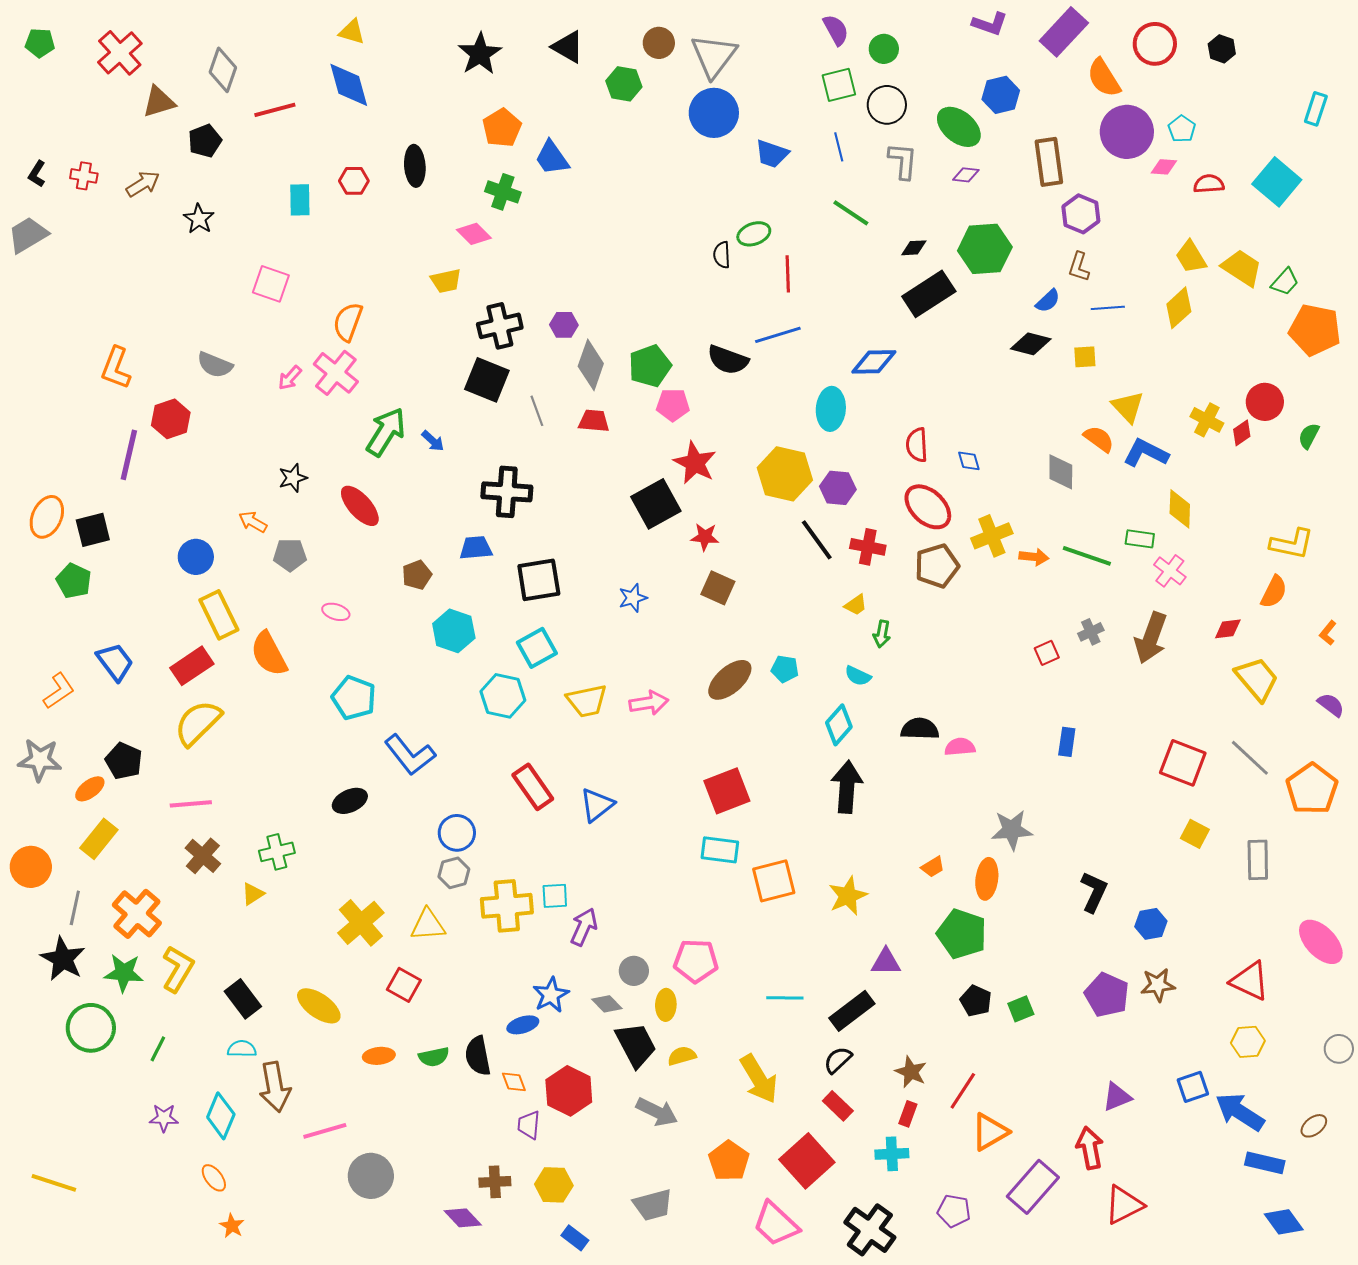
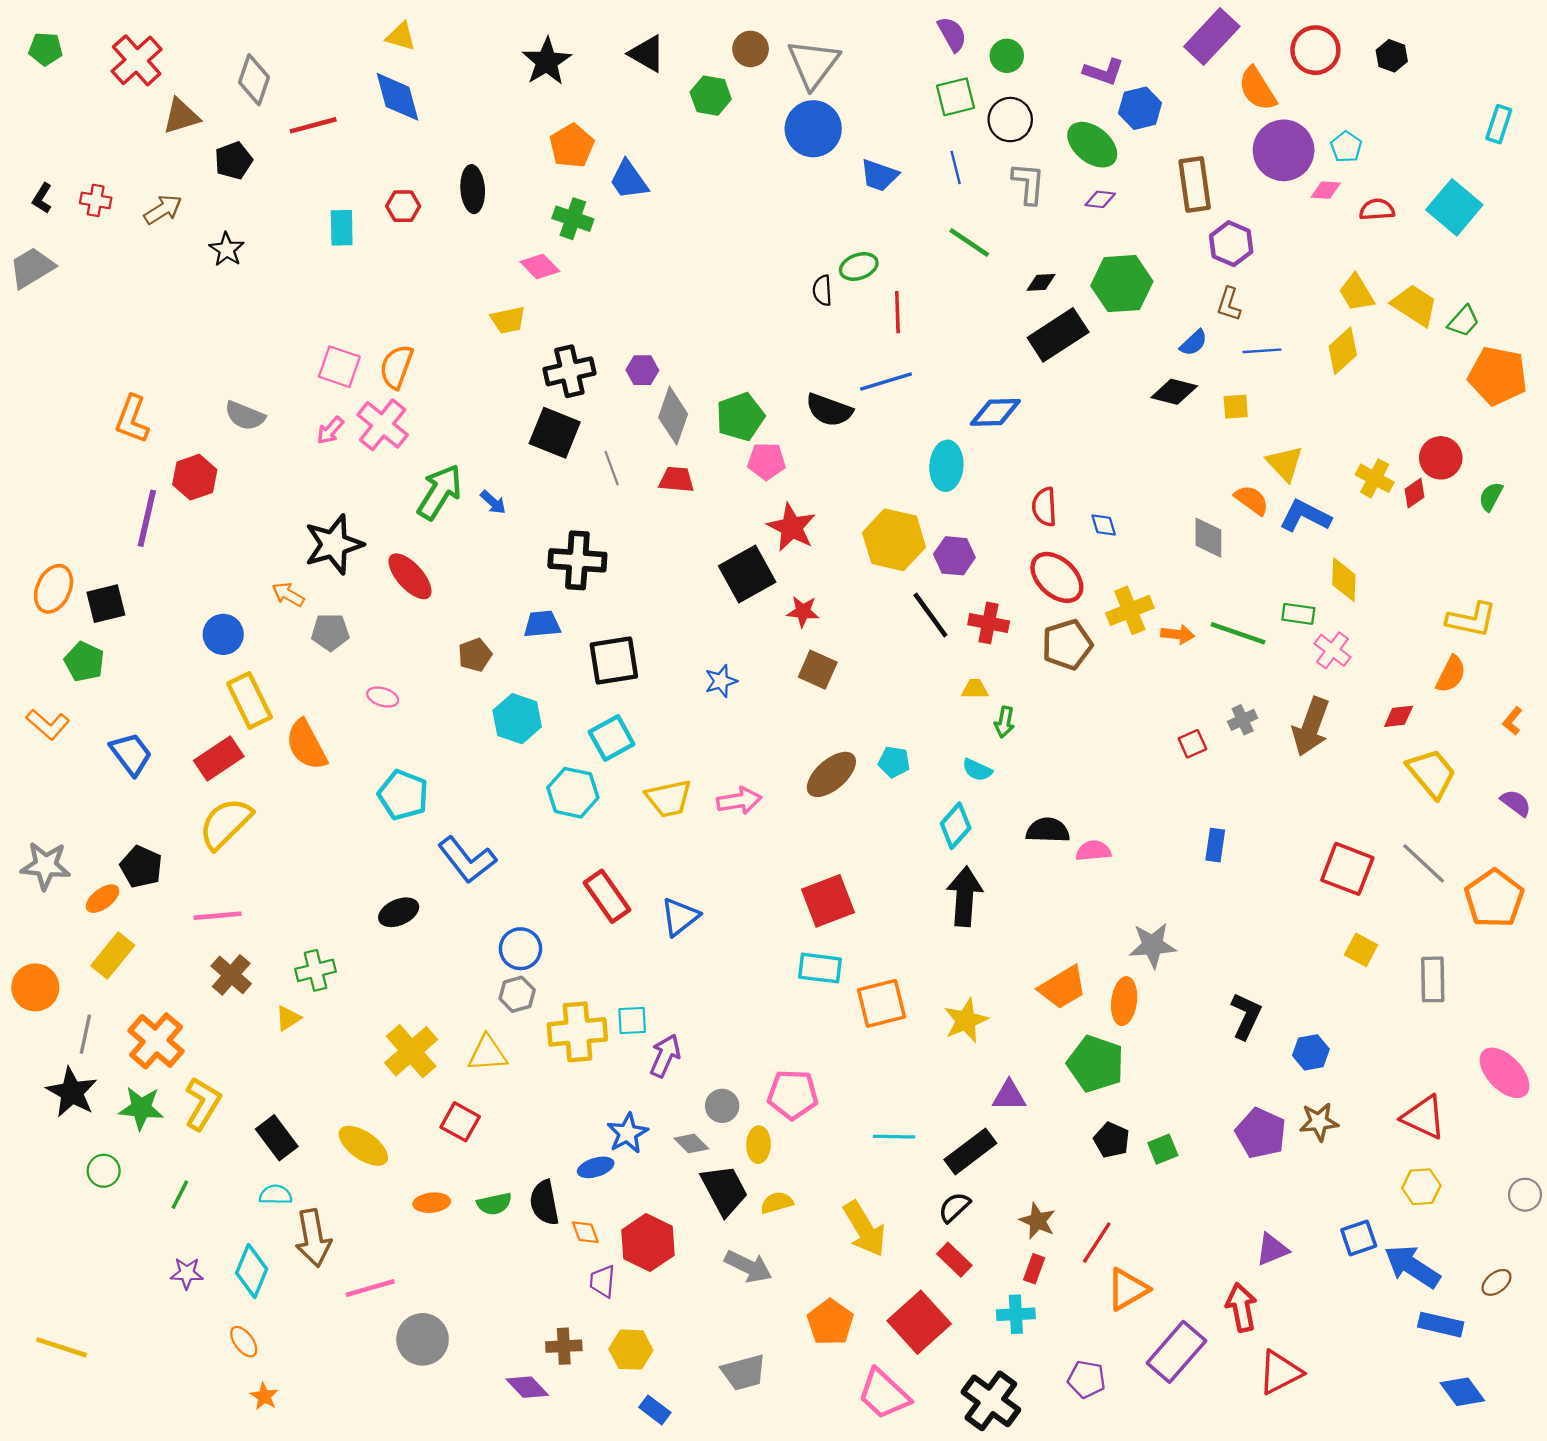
purple L-shape: (990, 24) -> (1104, 72), moved
pink square: (271, 284) -> (339, 367), moved
black star: (293, 478) -> (334, 544), size x1.8
yellow trapezoid: (856, 605) -> (975, 689), turned -145
orange L-shape: (59, 691) -> (48, 724), moved, turned 75
orange trapezoid: (933, 867) -> (1063, 987), size x1.8
green circle: (91, 1028) -> (104, 1171), size x0.6

